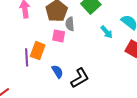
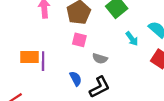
gray semicircle: (70, 24) -> (100, 59), moved, turned -72
orange rectangle: (38, 51) -> (29, 57), moved, turned 66

